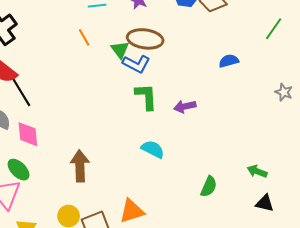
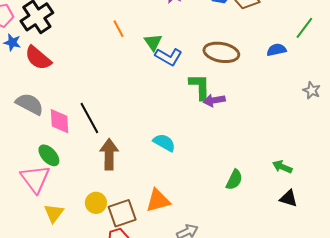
brown ellipse: (145, 39) -> (221, 52), moved
blue semicircle: (229, 61) -> (276, 50), moved
black line: (21, 91) -> (89, 118), moved
green L-shape: (146, 97) -> (200, 87), moved
cyan semicircle: (153, 149) -> (164, 143), moved

